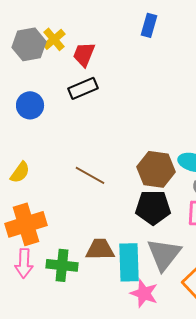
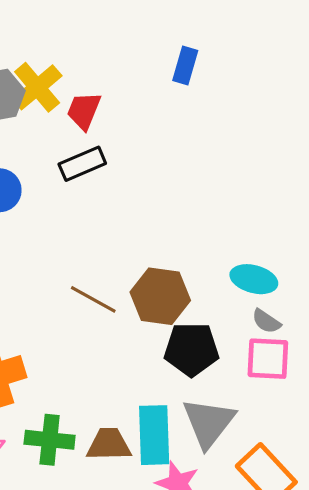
yellow cross: (54, 39) -> (37, 87), size x1.4
brown hexagon: (156, 169) -> (160, 296), moved
brown trapezoid: (100, 249) -> (109, 444), moved

